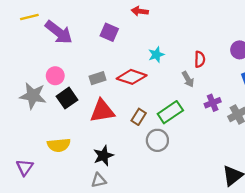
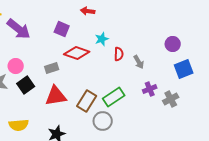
cyan star: (156, 55) -> (102, 39), moved
red semicircle: (200, 59) -> (119, 54), moved
red diamond: (132, 77) -> (77, 53), moved
gray arrow: (188, 79) -> (139, 62), moved
brown rectangle: (139, 117) -> (87, 101), size x1.5

